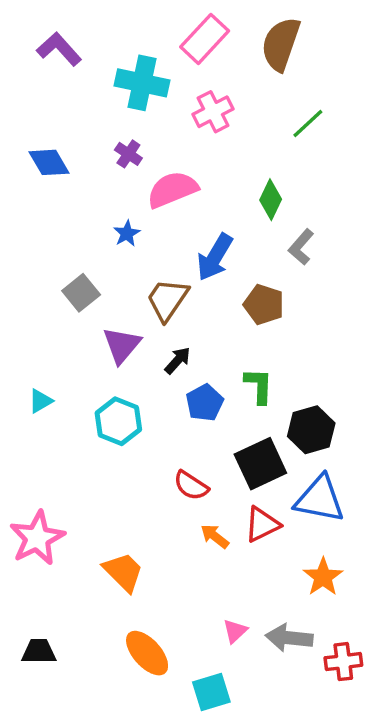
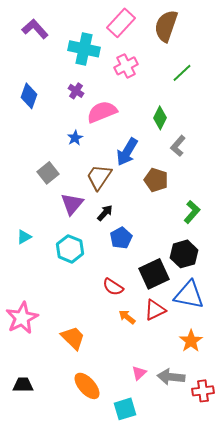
blue diamond: (49, 162) -> (29, 96), turned 50
green L-shape: (259, 386) -> (192, 212), moved, turned 40

